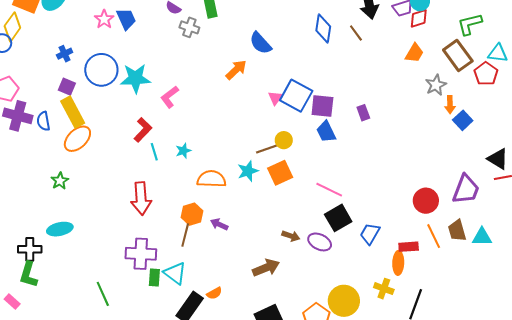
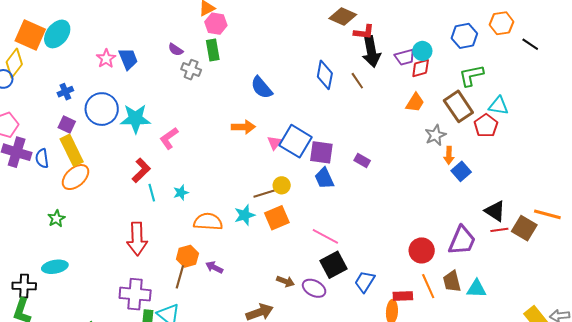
orange arrow: (236, 70) -> (243, 127), moved, turned 40
purple rectangle: (363, 113) -> (362, 161), turned -42

